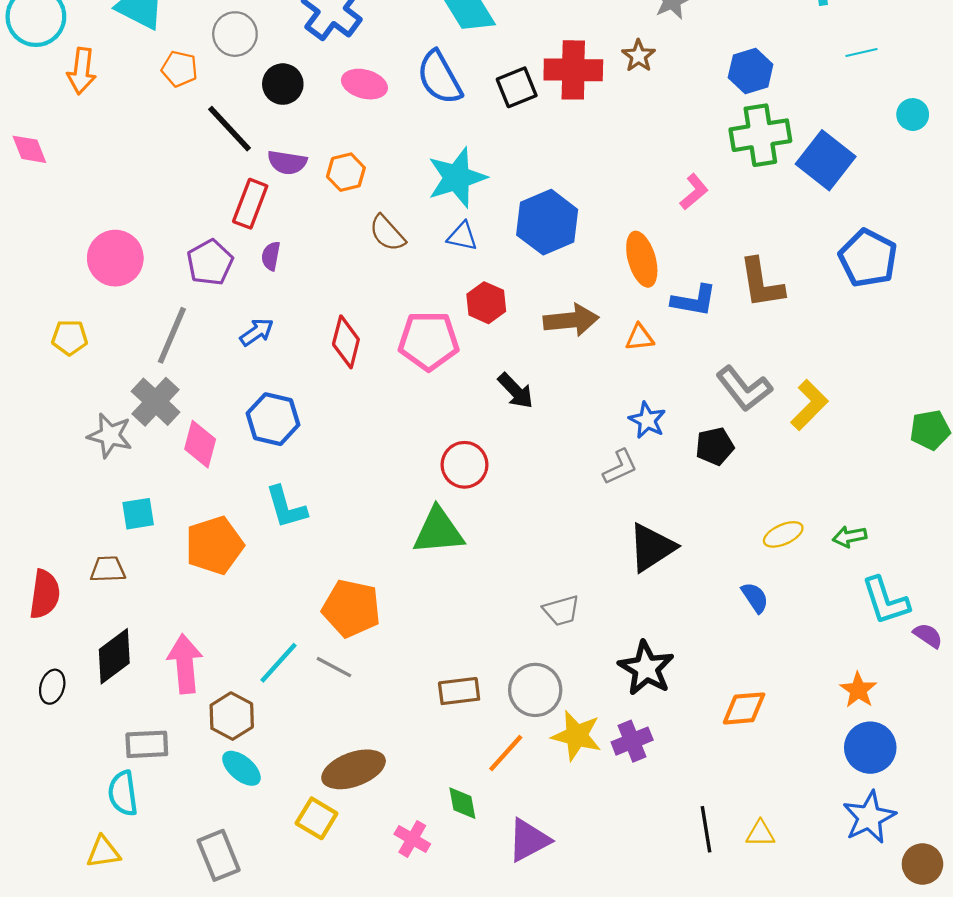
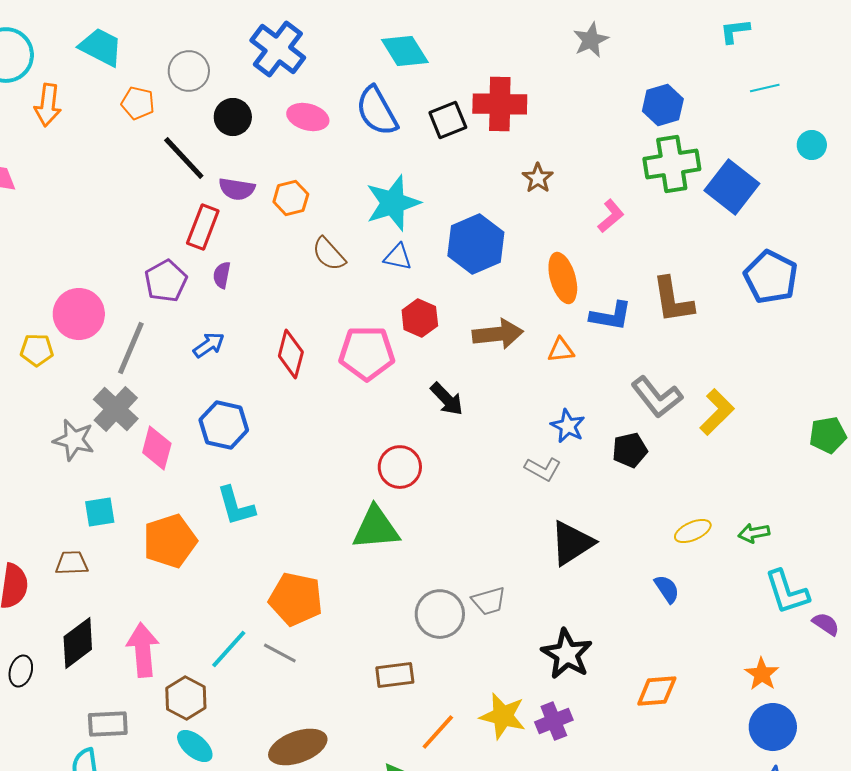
brown star: (639, 56) -> (538, 178), moved
pink circle: (115, 258) -> (79, 314), moved
gray L-shape: (620, 467) -> (543, 469), turned 54
gray circle: (535, 690) -> (440, 614), moved

